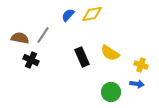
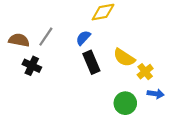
blue semicircle: (68, 15) -> (83, 38), moved
yellow cross: (141, 65) -> (145, 72), moved, turned 32

